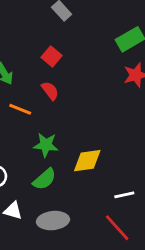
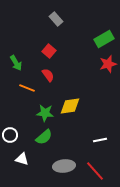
yellow diamond: (87, 161) -> (70, 106), moved
white line: (124, 195) -> (100, 140), moved
gray ellipse: (53, 221) -> (64, 166), moved

